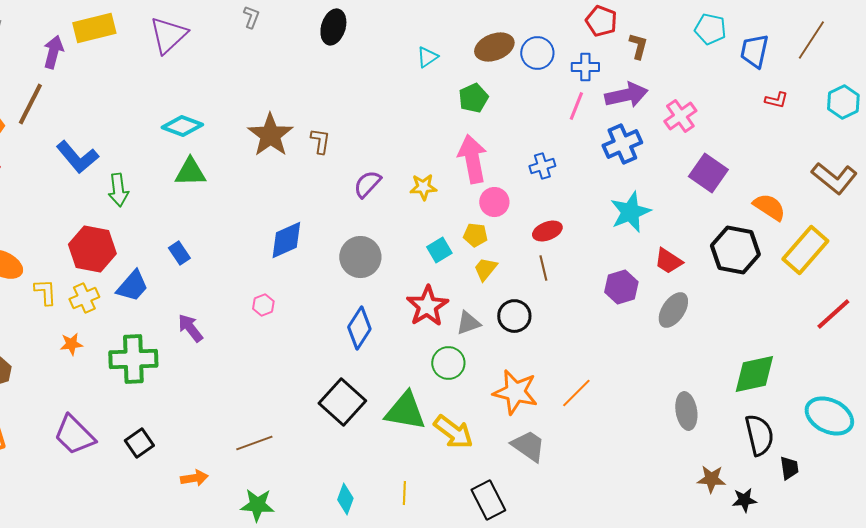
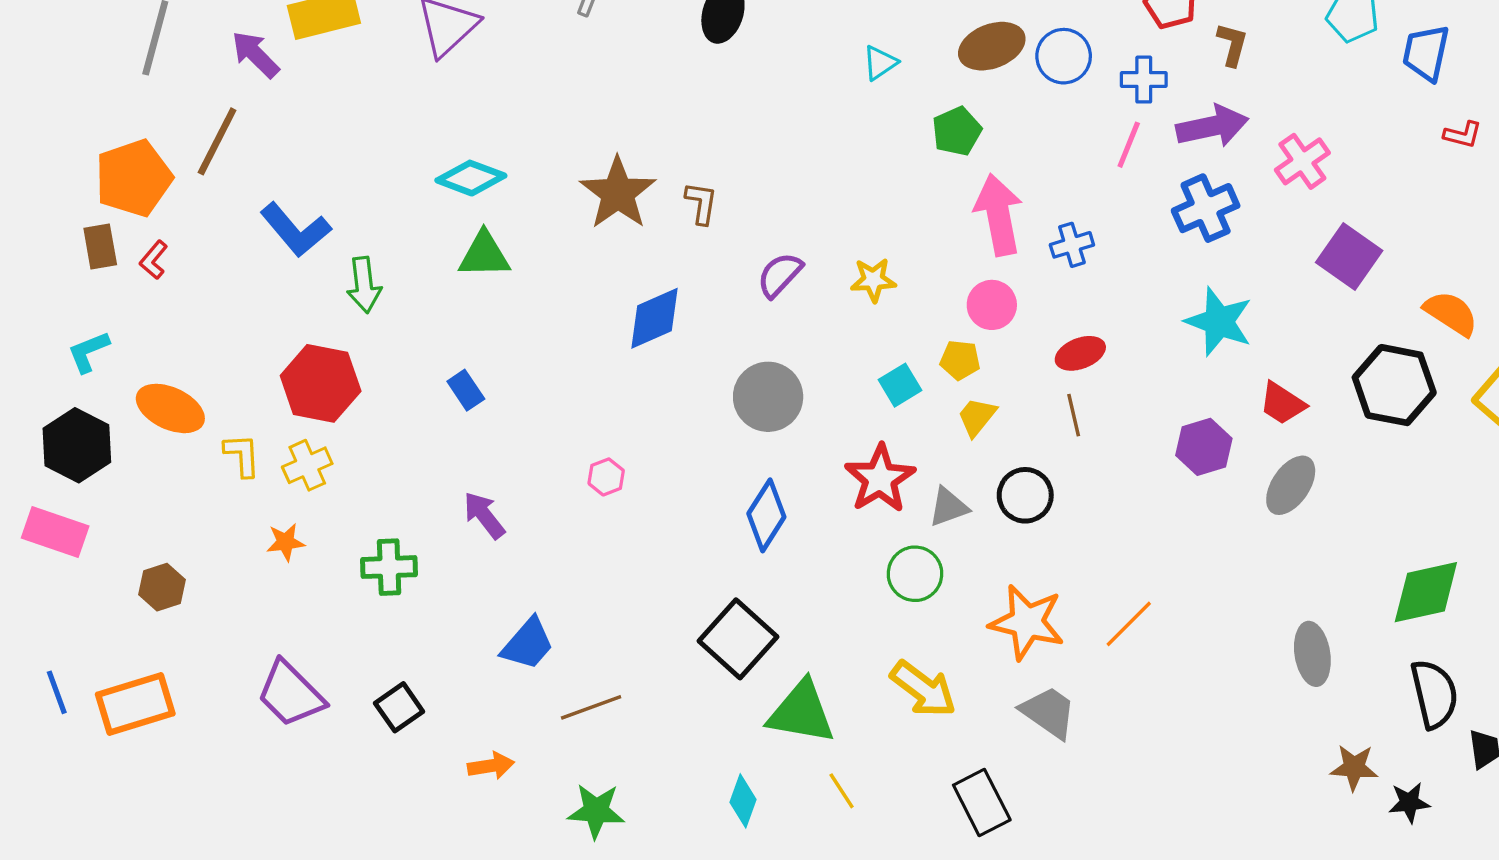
purple arrow: (53, 52) -> (255, 54), turned -60
pink arrow: (472, 159) -> (998, 215), moved
cyan star: (630, 212) -> (1219, 322), turned -30
blue diamond: (286, 240) -> (655, 318), moved
blue trapezoid: (132, 286) -> (528, 644), moved
green cross: (133, 359) -> (389, 567), size x0.7
green triangle: (405, 411) -> (801, 712), moved
yellow line: (404, 493) -> (842, 791), turned -35

